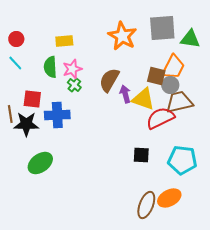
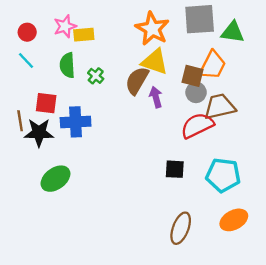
pink star: (72, 69) -> (65, 26), moved
green cross: (74, 85) -> (96, 76), moved
gray circle: (170, 85) -> (196, 92), moved
yellow triangle: (143, 99) -> (155, 62), moved
orange ellipse: (169, 198) -> (234, 220), moved

